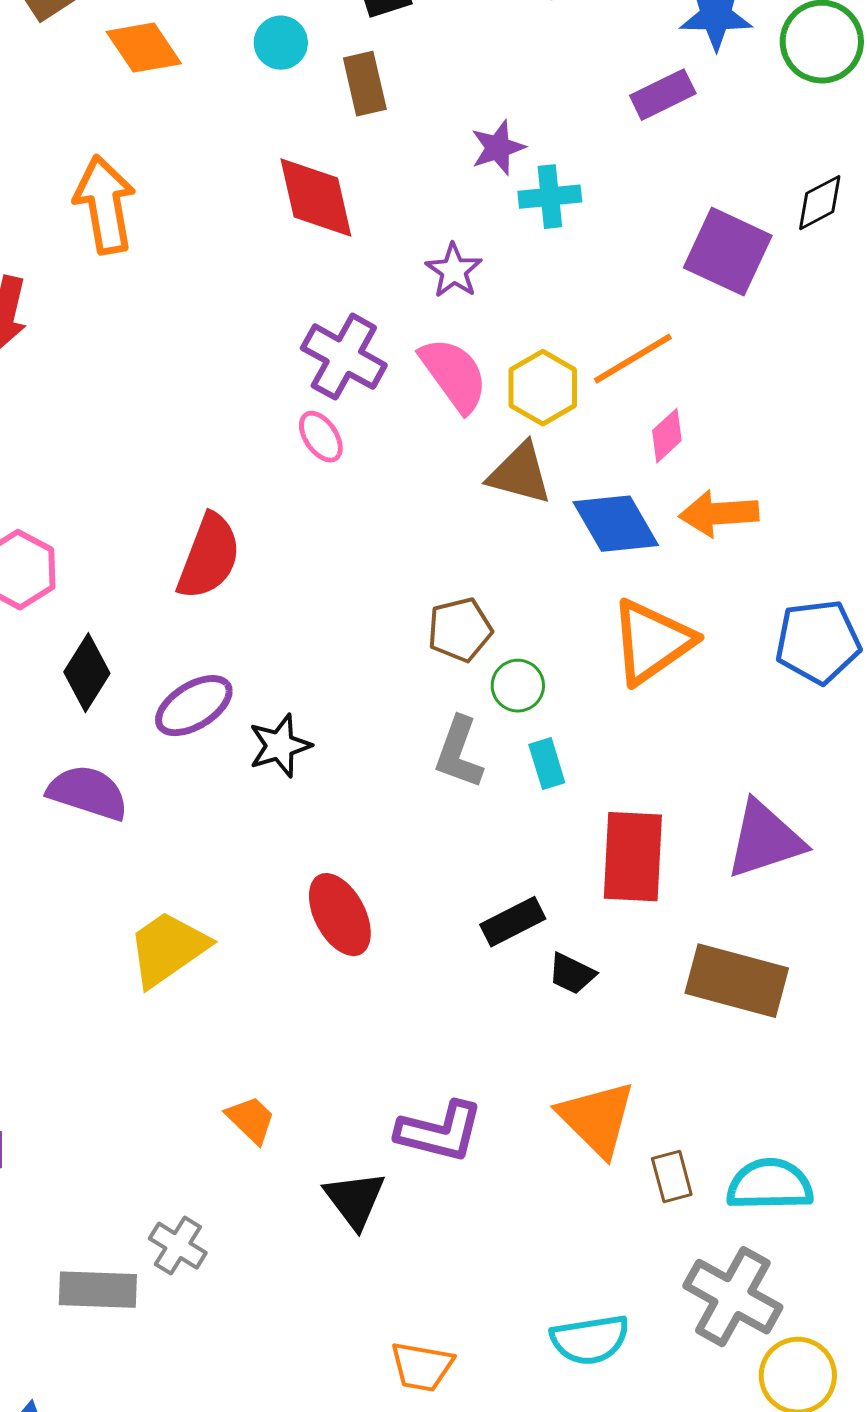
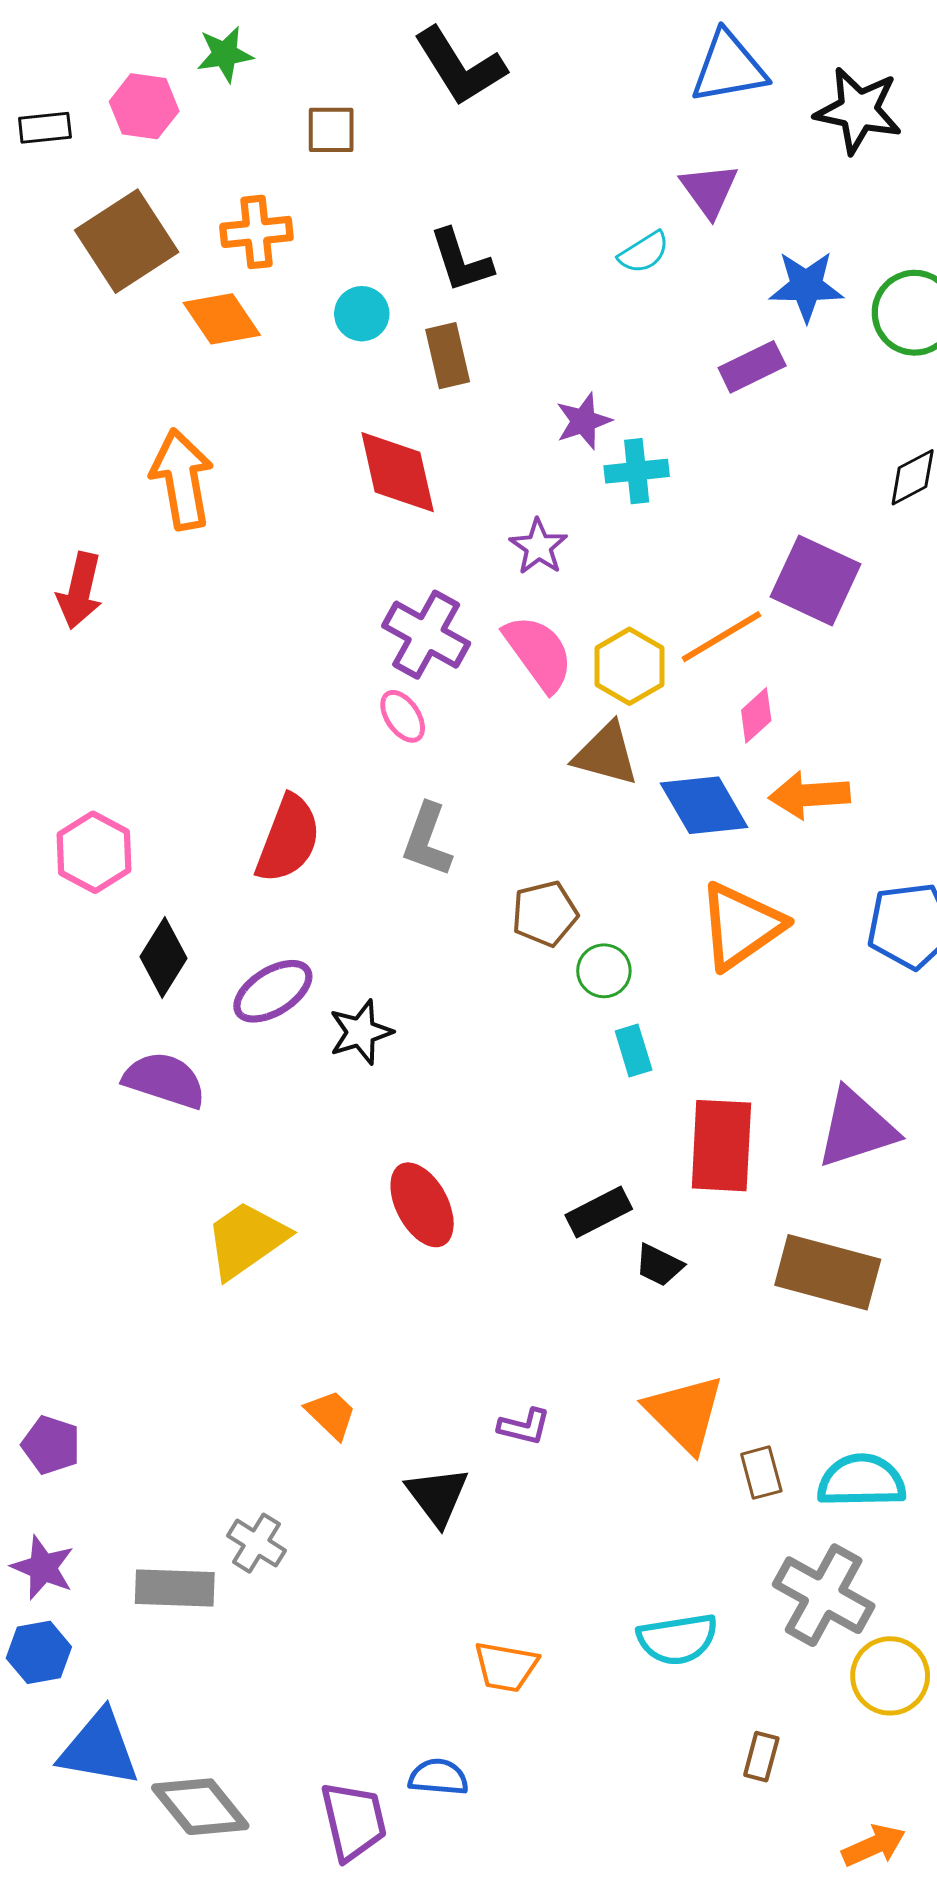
purple square: (728, 252) -> (815, 580), moved
gray L-shape: (459, 753) -> (427, 840), moved
purple L-shape: (440, 1132) -> (524, 1427), size x0.6

